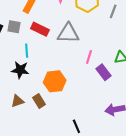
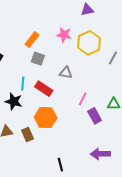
gray square: (14, 27) -> (38, 59), moved
red rectangle: (40, 29) -> (44, 89), moved
gray triangle: (68, 33) -> (66, 73), size x0.6

